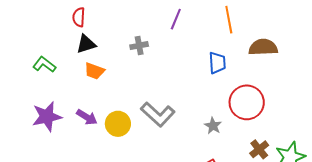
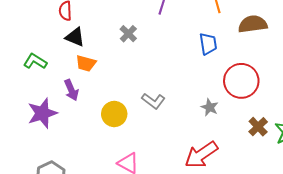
black triangle: (86, 44) -> (75, 37), turned 45
gray cross: (139, 46) -> (128, 34), turned -30
gray L-shape: (158, 114) -> (153, 101), size x0.7
purple arrow: (87, 117) -> (71, 90), moved, turned 40

